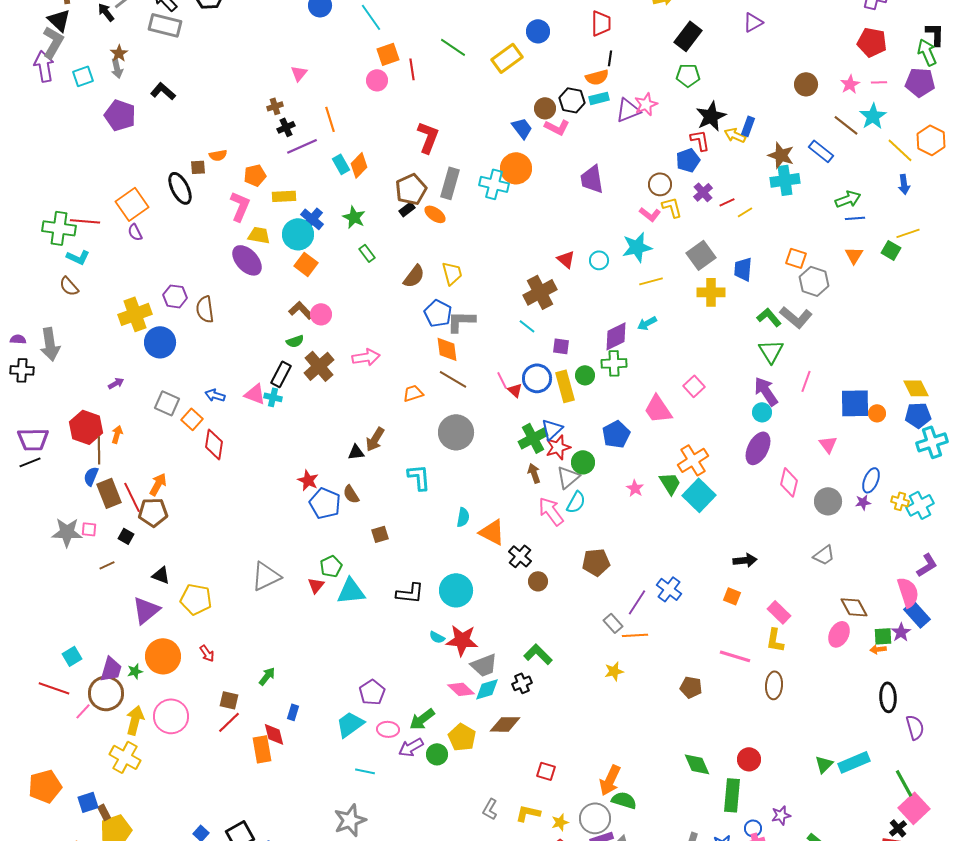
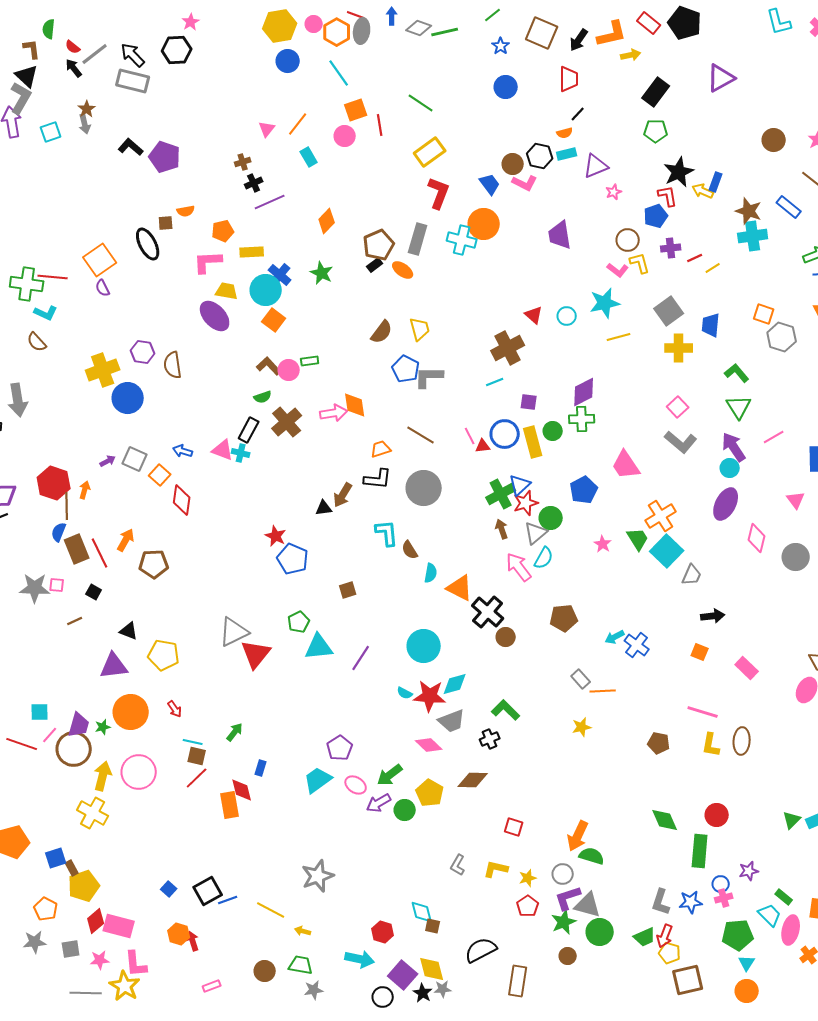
purple triangle: (753, 22) -> (721, 78), size x1.4
yellow rectangle: (507, 58) -> (430, 152), moved
black line: (610, 58) -> (578, 114), turned 35
orange semicircle: (597, 77) -> (565, 133), size x0.7
pink star: (646, 104) -> (614, 192), moved, size x0.7
purple pentagon: (120, 115) -> (165, 157), moved
orange line: (330, 119) -> (298, 124), moved, turned 55
red L-shape: (428, 137) -> (439, 193), moved
cyan rectangle: (341, 164) -> (309, 157), moved
purple cross: (703, 192) -> (671, 248), turned 36
pink L-shape: (240, 206) -> (208, 262), turned -116
green rectangle: (367, 253) -> (310, 361), moved, turned -60
gray L-shape: (796, 317) -> (681, 442), moved
cyan arrow: (647, 323) -> (615, 637), moved
cyan line: (527, 326) -> (495, 382), turned -60
orange diamond: (447, 349) -> (355, 405), moved
pink line: (806, 381) -> (774, 437), turned 40
purple arrow: (116, 383) -> (108, 461), moved
pink square: (694, 386) -> (678, 407), moved
red triangle: (515, 390) -> (483, 446), turned -49
brown semicircle: (351, 494) -> (410, 550), moved
brown pentagon: (153, 512) -> (154, 564), moved
gray trapezoid: (824, 555) -> (692, 575), moved, turned -30
black cross: (520, 556) -> (488, 612), size x1.4
red triangle: (316, 585) -> (256, 654), moved, size x1.8
black L-shape: (410, 593) -> (378, 479), moved
purple line: (637, 602) -> (361, 658), moved
purple triangle: (146, 610) -> (114, 666), turned 32
yellow L-shape: (775, 640) -> (711, 745), moved
cyan square: (72, 656) -> (40, 712), turned 30
cyan diamond: (487, 689) -> (455, 684), moved
pink line: (83, 711) -> (50, 735), moved
pink ellipse: (388, 729) -> (356, 785), turned 30
cyan line: (365, 771) -> (193, 742), moved
gray circle: (595, 818) -> (563, 874), size x0.7

